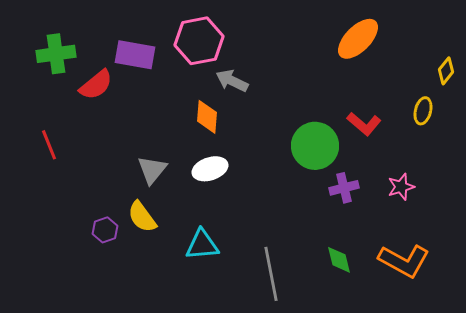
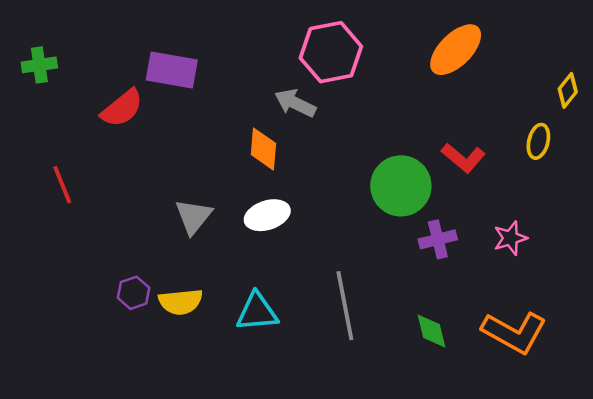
pink hexagon: (199, 41) -> (331, 52), moved
green cross: (56, 54) -> (39, 65), moved, size x0.7
yellow semicircle: (142, 217) -> (181, 302), moved, turned -60
gray line: (271, 274) -> (345, 306), moved

